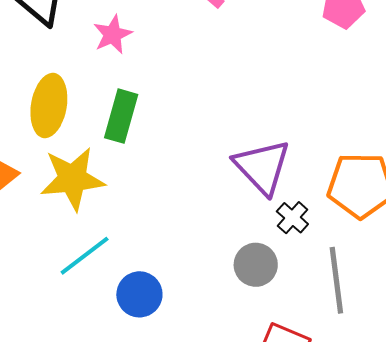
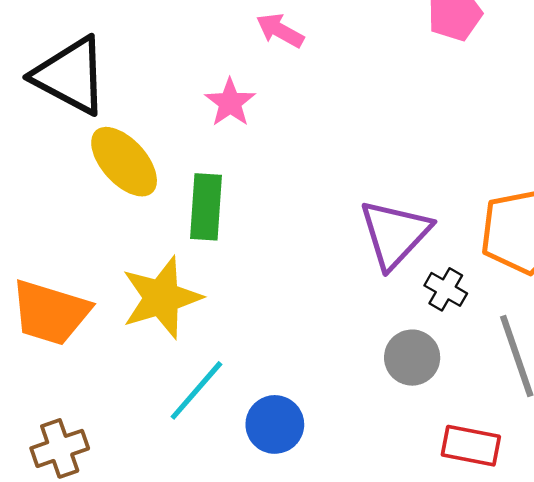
pink star: (113, 34) -> (230, 103), moved
yellow ellipse: (49, 106) -> (124, 162), moved, turned -40
purple triangle: (262, 167) -> (395, 234), turned 38

